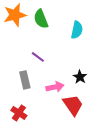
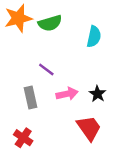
green semicircle: (41, 19) -> (50, 23), turned -84
pink arrow: (55, 87) -> (67, 94), moved

